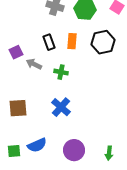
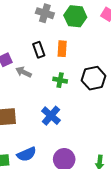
black hexagon: (103, 42) -> (94, 78), moved
green cross: (61, 72) -> (60, 80), moved

